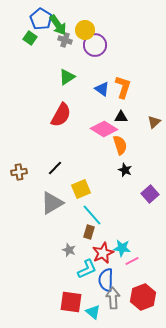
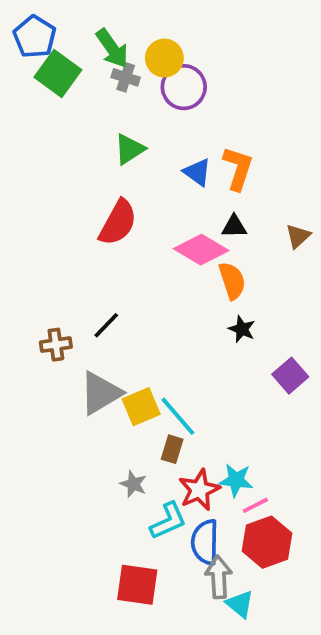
blue pentagon: (41, 19) -> (35, 37), moved
green square: (30, 38) -> (58, 74), size x1.6
brown cross: (19, 172) -> (56, 345), moved
yellow square: (81, 189) -> (141, 407), moved
red hexagon: (143, 297) -> (267, 542), moved
cyan triangle: (93, 312) -> (240, 604), moved

